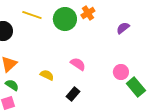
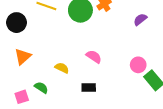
green semicircle: (12, 85) -> (41, 88), moved
black rectangle: (73, 94) -> (89, 88), turned 48

